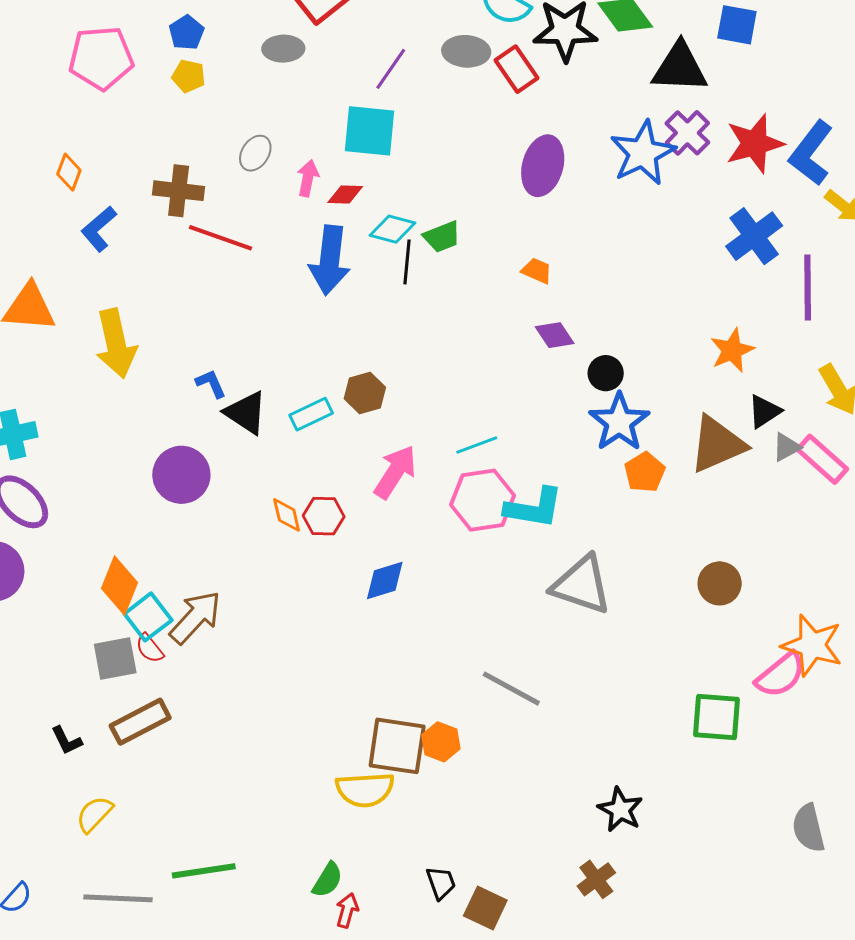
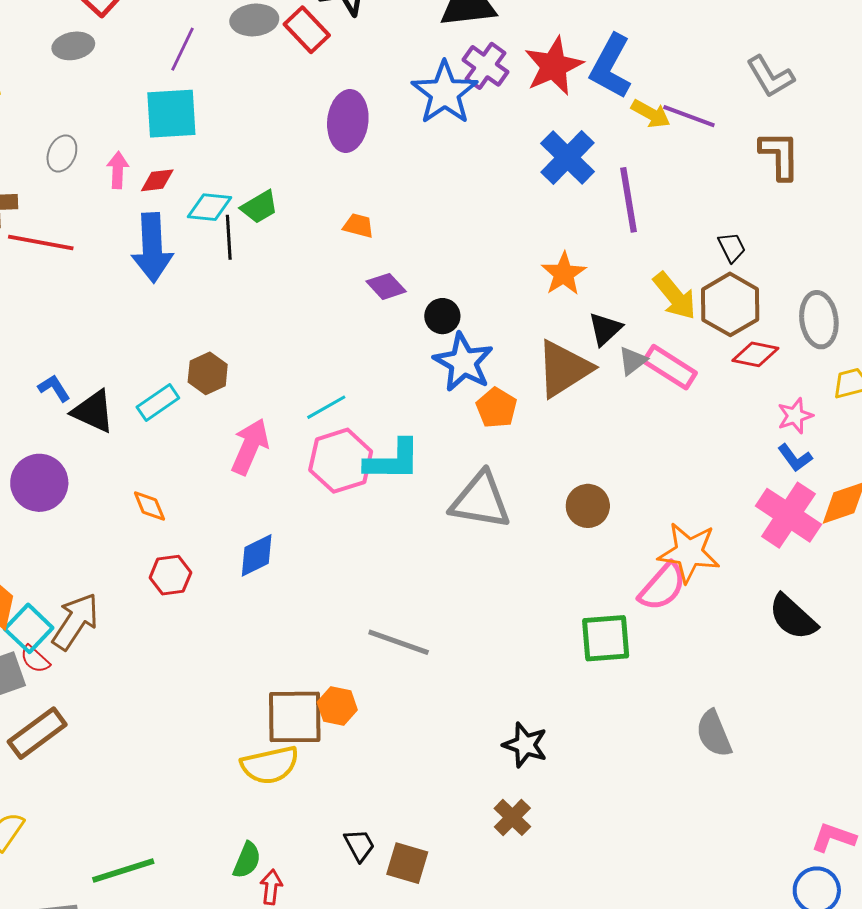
red hexagon: (324, 516) -> (170, 575), moved
gray triangle: (582, 585) -> (480, 501), moved

